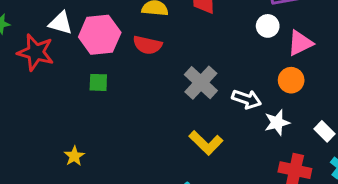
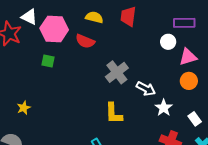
orange circle: (291, 80) -> (189, 81), moved
white star: (277, 123) -> (164, 108), turned -30
yellow L-shape: (206, 143) -> (114, 113), turned 35

